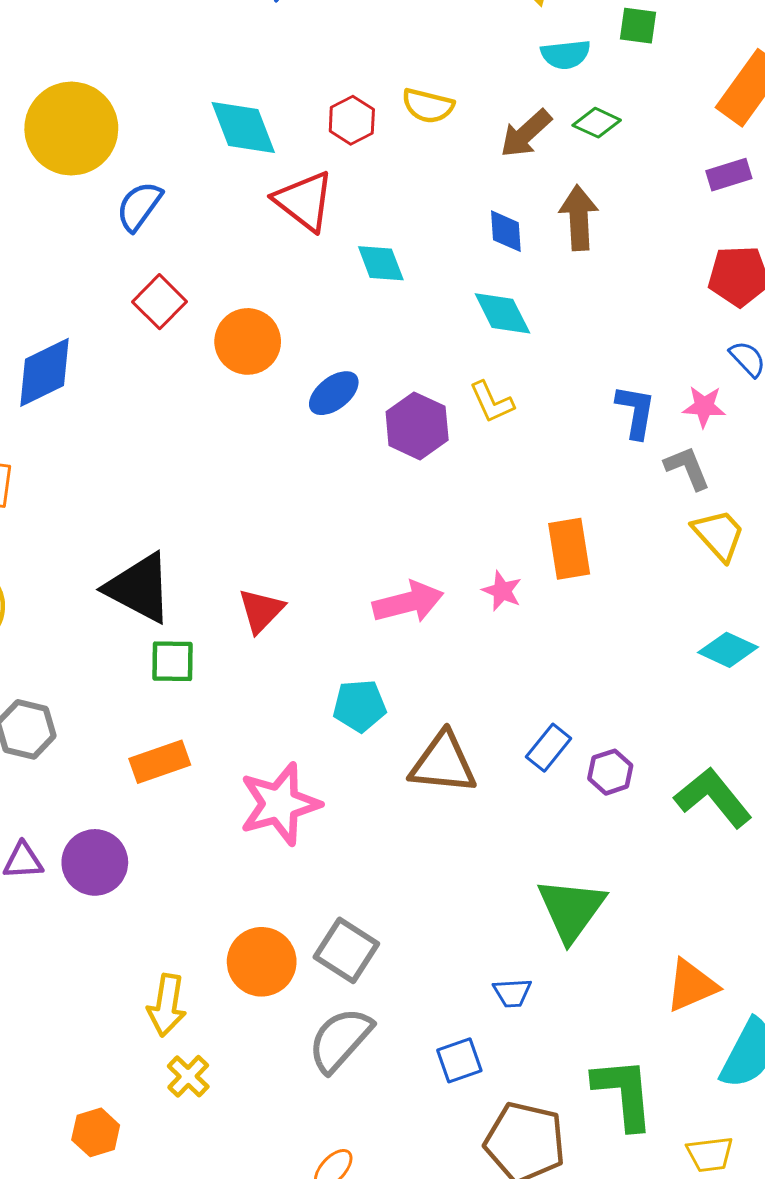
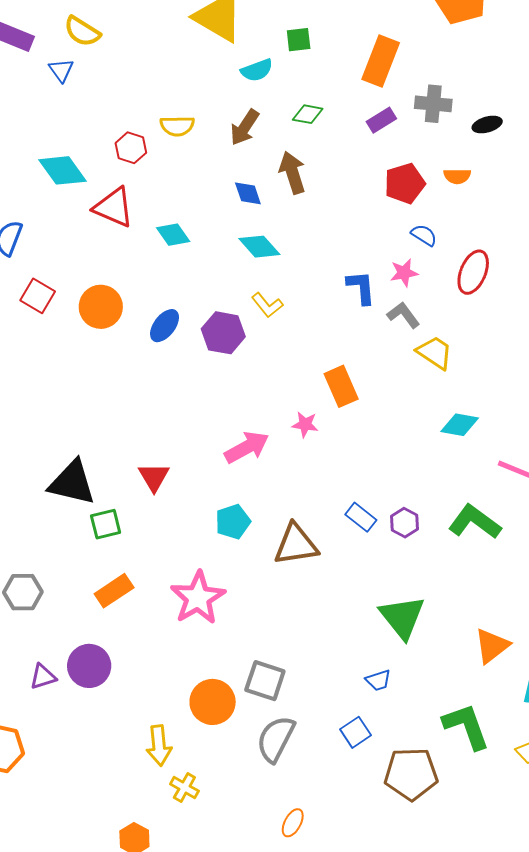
green diamond: (597, 123) -> (308, 114), moved
blue rectangle: (549, 748) -> (361, 517), turned -76

